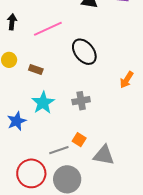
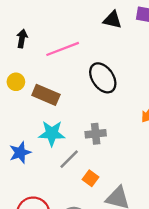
brown rectangle: (36, 70) -> (46, 95), size x1.6
cyan star: (43, 103) -> (52, 133), turned 30
gray line: (59, 150) -> (69, 159), moved, turned -30

